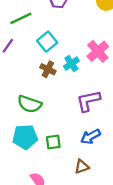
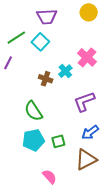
cyan square: (47, 42) -> (40, 42), moved
green semicircle: (30, 104) -> (34, 111), turned 45
brown triangle: (82, 167) -> (86, 160), size x1.6

